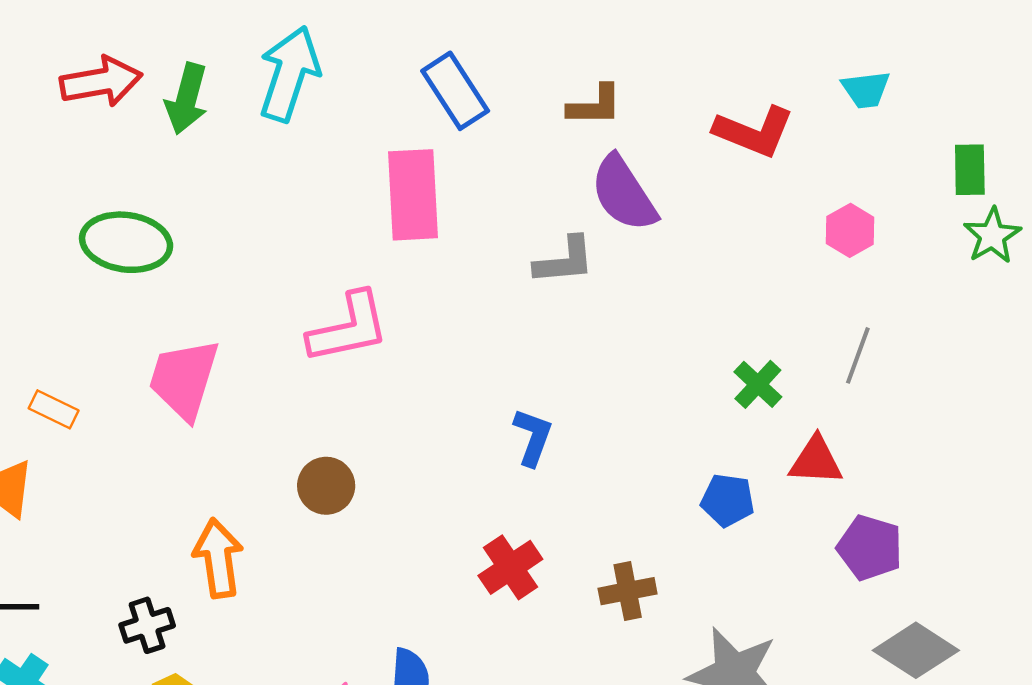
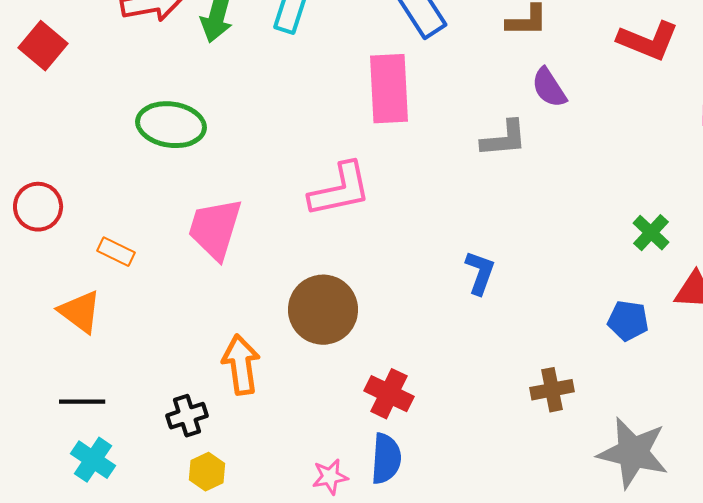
purple semicircle: (624, 194) -> (549, 88), size x0.7
brown circle: (326, 486) -> (323, 310), size x1.6
red cross: (510, 567) -> (389, 394), moved, turned -30

